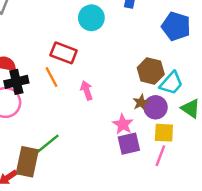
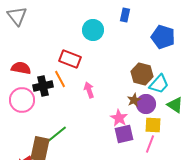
black cross: (16, 82) -> (43, 86), moved

